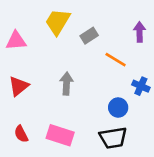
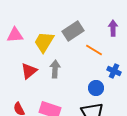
yellow trapezoid: (58, 22) -> (44, 42), moved
gray rectangle: (89, 36) -> (73, 31), size x1.5
red triangle: (19, 86) -> (29, 71), moved

